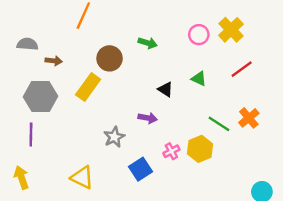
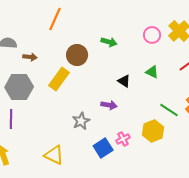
pink cross: (171, 151) -> (123, 139), moved

